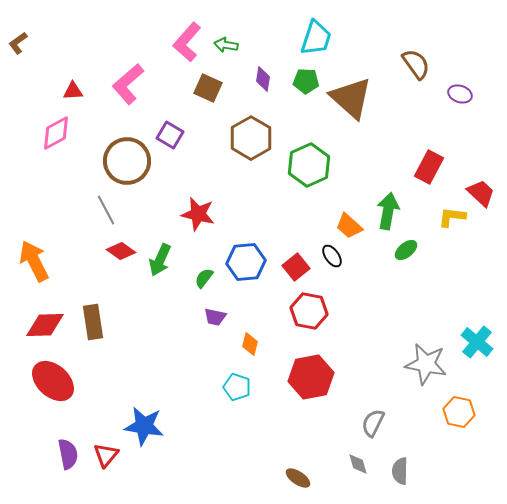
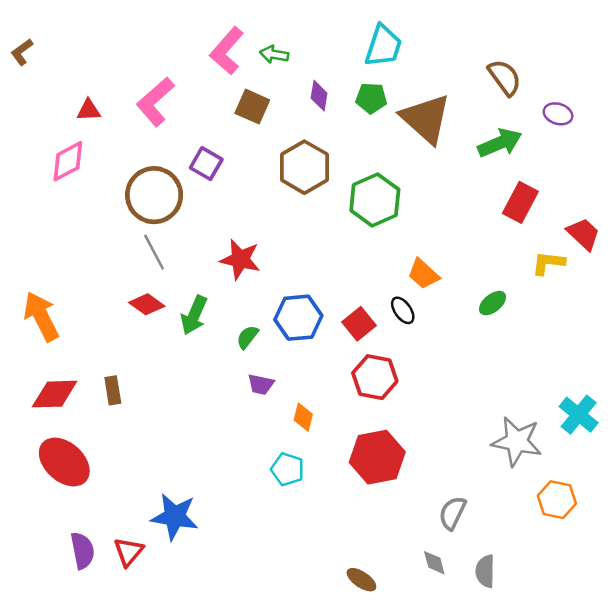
gray line: (106, 210) -> (154, 252), moved
green arrow: (388, 211) -> (500, 143), moved, turned 57
brown rectangle: (93, 322) -> (113, 390), size x0.7

